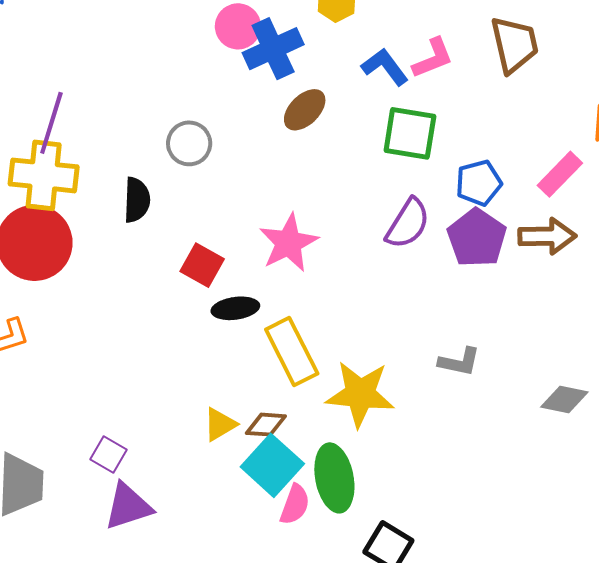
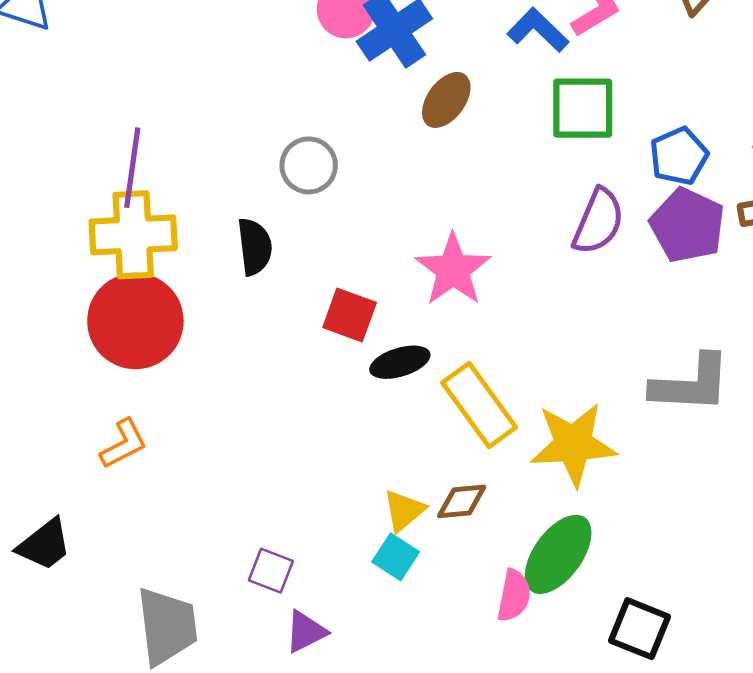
gray L-shape: (459, 362) -> (691, 384), size x1.6
cyan square: (272, 465) -> (396, 557), moved, size x0.6
green ellipse: (334, 478) -> (558, 554), turned 56
purple triangle: (128, 506) -> (306, 632), size x0.7

